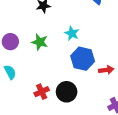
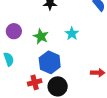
blue hexagon: (83, 59) -> (50, 62), moved

